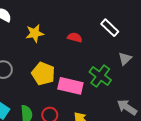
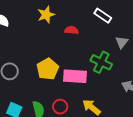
yellow star: (35, 33) -> (46, 15), moved
yellow pentagon: (43, 74) -> (48, 69), turned 30

